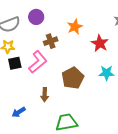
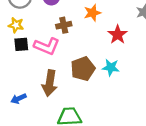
pink L-shape: (38, 62) -> (47, 46), turned 55
cyan star: (107, 73) -> (111, 67), moved
brown arrow: (45, 95) -> (50, 83), size x1.6

